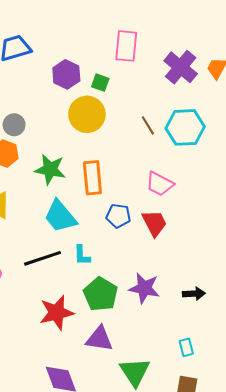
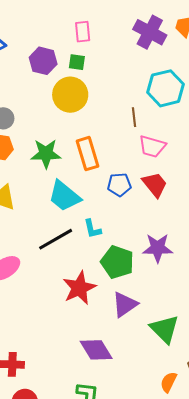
pink rectangle: (126, 46) -> (83, 32), moved, size x0.7
brown line: (148, 125) -> (134, 117), moved, turned 36
purple triangle: (99, 339) -> (125, 304), turned -32

